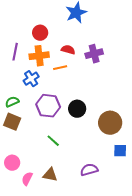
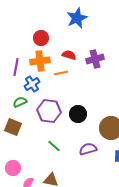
purple line: (15, 52) -> (16, 67), moved
green semicircle: (12, 102) -> (20, 102), moved
purple semicircle: (89, 170) -> (88, 149), moved

